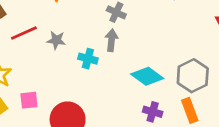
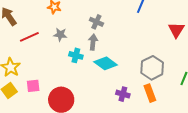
gray star: (56, 40) -> (60, 35), moved
cyan diamond: (147, 76) -> (106, 63), moved

